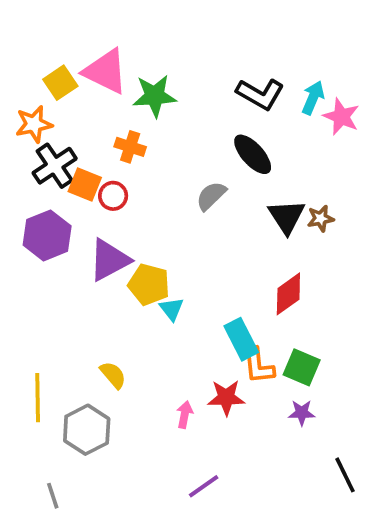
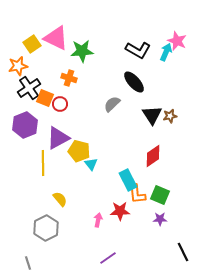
pink star: (341, 117) -> (177, 41), moved
yellow line: (38, 398) -> (43, 163), moved

